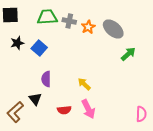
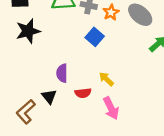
black star: (17, 43) -> (28, 31), size x1.5
blue square: (39, 48) -> (95, 37), moved
red semicircle: (64, 110) -> (83, 93), moved

